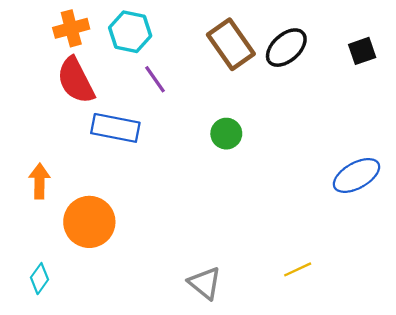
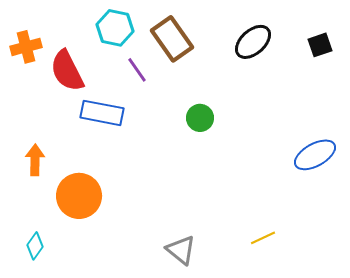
orange cross: (71, 28) -> (26, 47), moved
brown rectangle: (231, 44) -> (172, 39), moved

